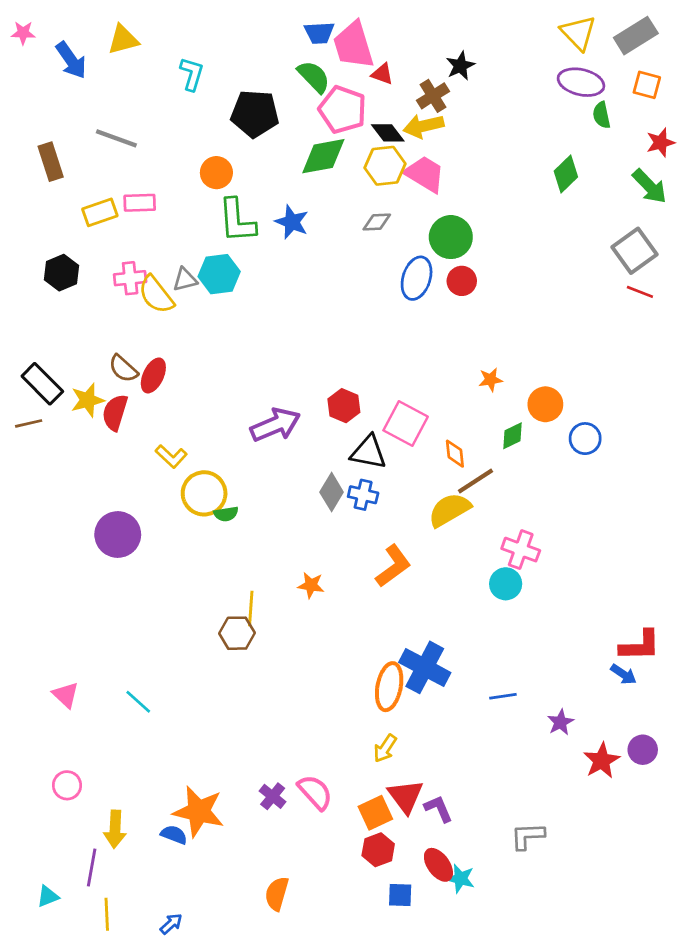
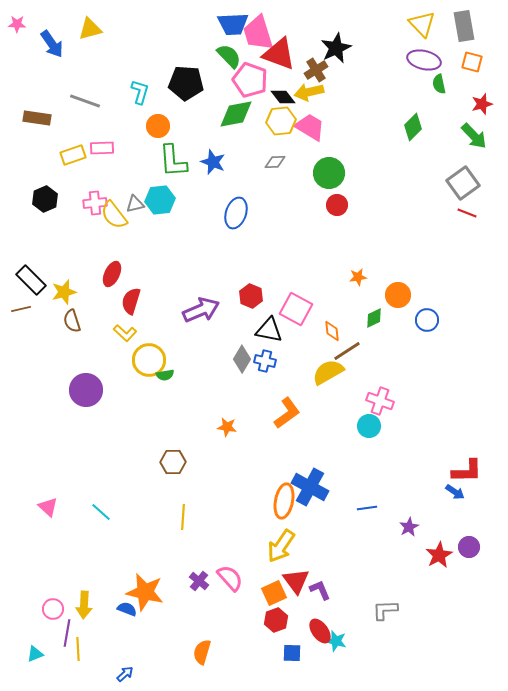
blue trapezoid: (319, 33) -> (233, 24), size x1.4
gray rectangle: (636, 36) -> (464, 26), turned -68
black star: (460, 66) -> (336, 48), size x1.4
cyan L-shape: (192, 74) -> (140, 92), moved
red triangle: (382, 74) -> (279, 54), size x2.0
brown rectangle: (51, 162) -> (37, 118), turned -64
blue ellipse: (417, 278) -> (236, 213), moved
brown semicircle: (123, 369) -> (72, 321), moved, turned 30
red semicircle: (115, 413) -> (131, 301), moved
yellow line: (251, 609) -> (183, 517), moved
yellow arrow: (385, 748) -> (281, 546), size x1.6
pink circle: (67, 785) -> (53, 609), moved
yellow line: (107, 914) -> (78, 649), moved

